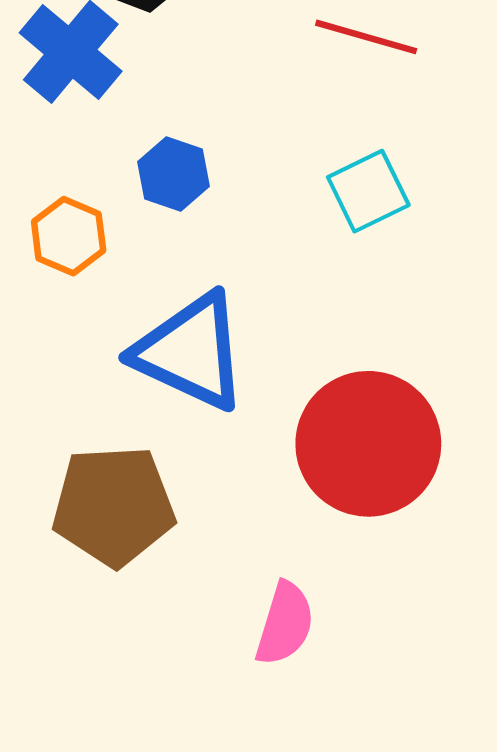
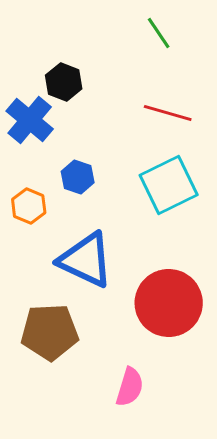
cyan square: (368, 191) -> (169, 185), size x1.5

